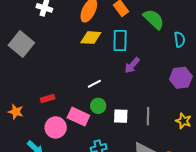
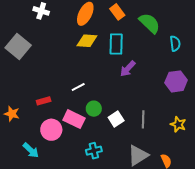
white line: (94, 84) -> (78, 87), moved
white square: (121, 116) -> (116, 119), turned -35

